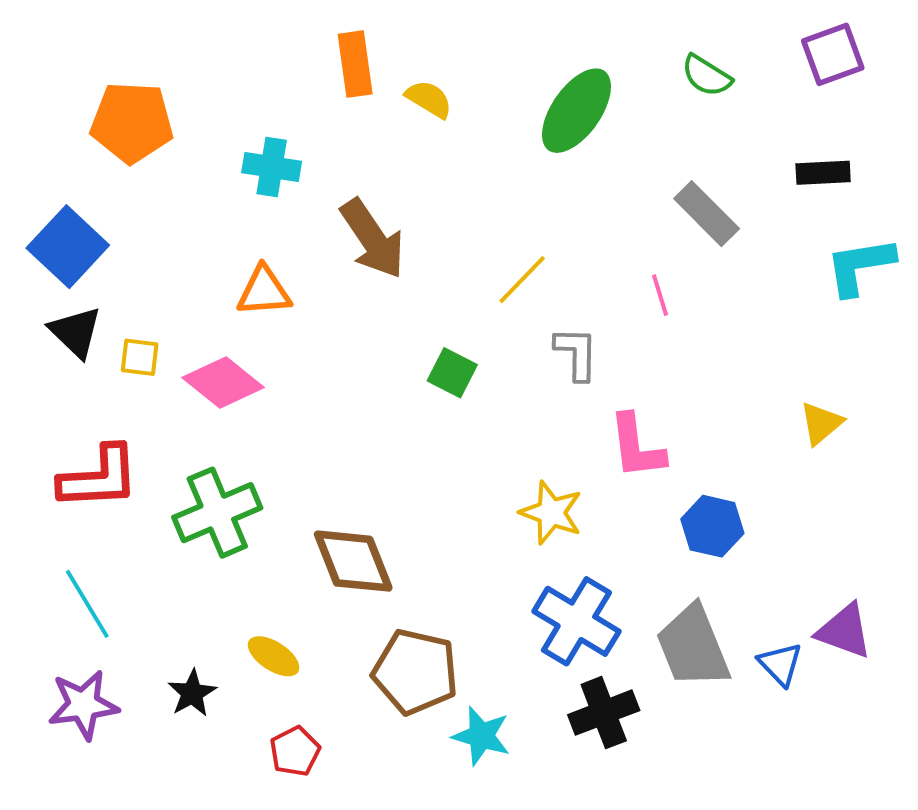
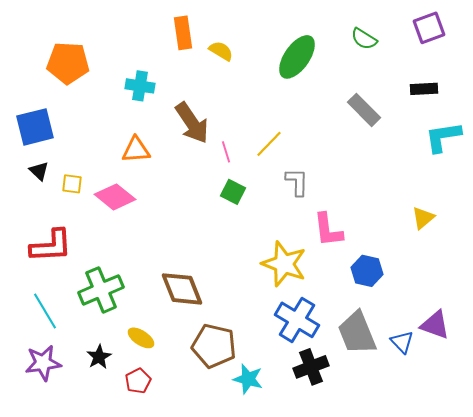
blue square: (68, 247) -> (35, 127), turned 33
pink line: (660, 295) -> (226, 152), moved
black triangle: (76, 332) -> (39, 171), size x0.7
green cross: (217, 513) -> (101, 290), moved
yellow star: (551, 513) -> (284, 264), size x1.4
red pentagon: (295, 751) -> (138, 381), moved

